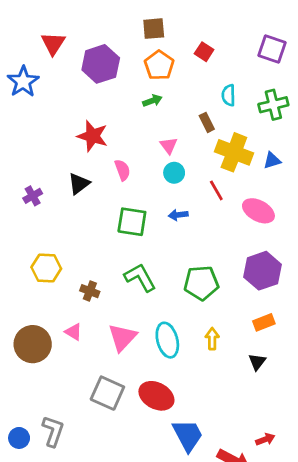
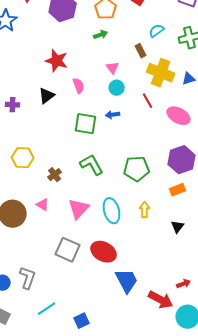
cyan semicircle: (229, 95) -> (157, 31), turned 56
purple cross: (33, 196) -> (13, 105), turned 32
blue arrow: (178, 215) -> (113, 115), moved
brown cross: (90, 291) -> (55, 175), turned 32
orange rectangle: (264, 322) -> (178, 190), moved

